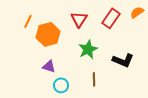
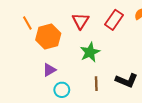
orange line: (28, 21) -> (27, 23), turned -56
black L-shape: (123, 60) -> (127, 80), moved
purple triangle: (49, 66) -> (49, 70), turned -48

